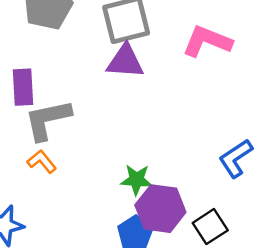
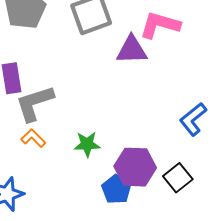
purple triangle: (125, 61) -> (132, 50), moved
green star: (137, 180) -> (87, 144), moved

